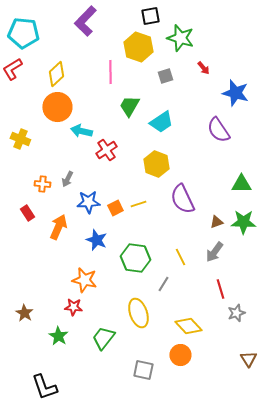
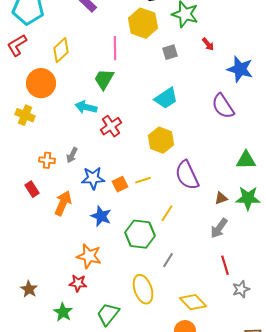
green trapezoid: (129, 106) -> (104, 79), moved
orange circle: (57, 107) -> (41, 83), moved
yellow line: (180, 257) -> (167, 213), moved, turned 60

